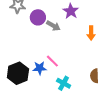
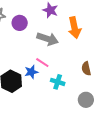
gray arrow: (53, 26) -> (48, 39), moved, size x1.5
orange arrow: (91, 33) -> (75, 28), size x1.5

